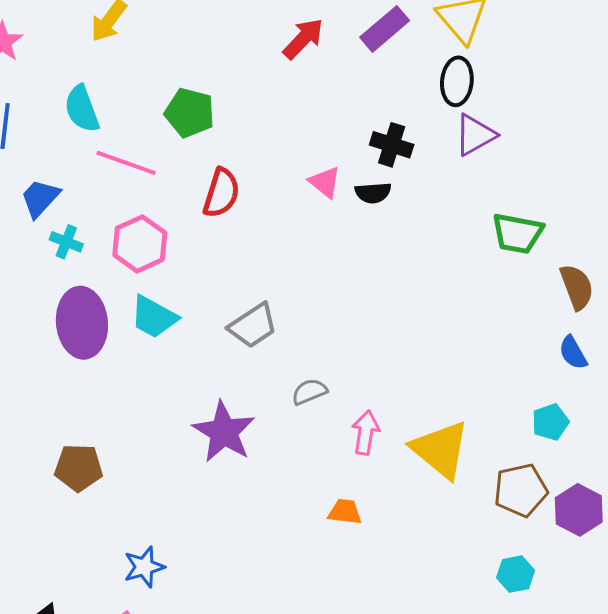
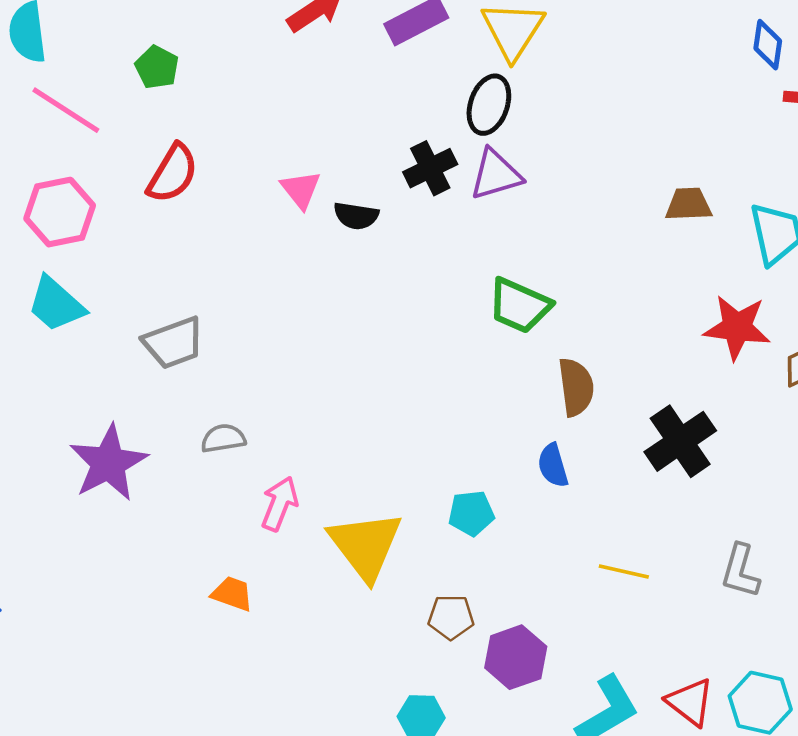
green pentagon: (190, 113) -> (157, 67), size x0.7
black cross: (392, 145) -> (430, 168), moved, turned 33
cyan pentagon: (550, 422) -> (471, 513), moved
brown pentagon: (521, 490) -> (451, 617), size x0.7

